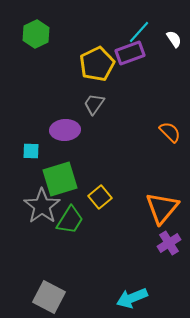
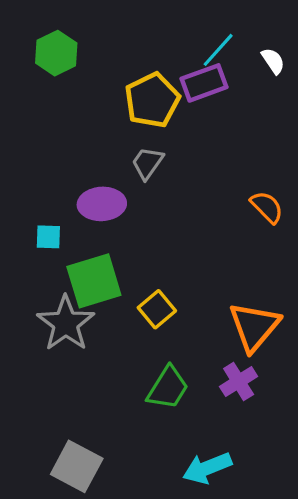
green trapezoid: (70, 220) -> (168, 388), moved
purple cross: (169, 243) -> (239, 382), moved

